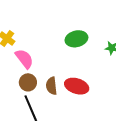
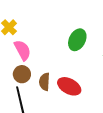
green ellipse: (76, 39) -> (77, 40), turned -60

